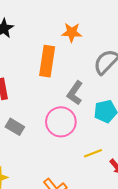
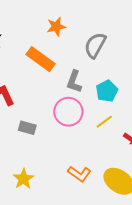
orange rectangle: (47, 61) -> (41, 59), turned -48
yellow line: (93, 153) -> (104, 122), moved

